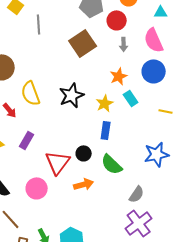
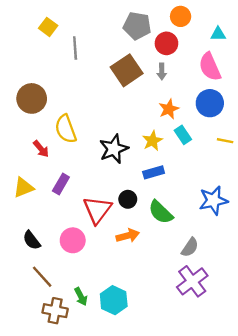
gray arrow: (124, 44) -> (162, 72), moved
black star: (72, 95) -> (114, 149), moved
yellow line: (166, 111) -> (225, 141), moved
blue rectangle: (106, 130) -> (154, 172), turned 66

